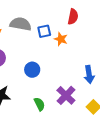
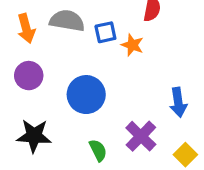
blue circle: (32, 70) -> (86, 95), size x1.5

